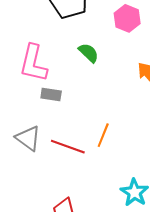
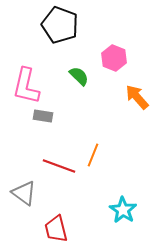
pink hexagon: (127, 18) -> (114, 58), moved
gray triangle: (28, 138) -> (24, 193), moved

